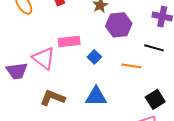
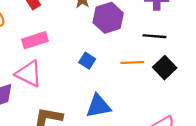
pink rectangle: (69, 41) -> (35, 40), moved
black square: (155, 99) -> (165, 68), moved

